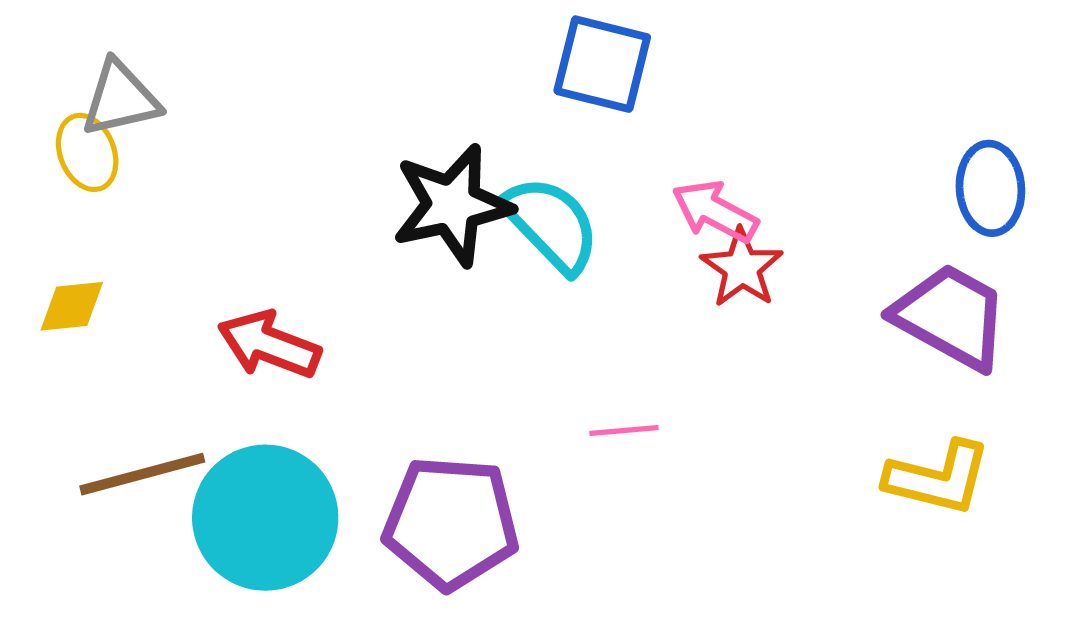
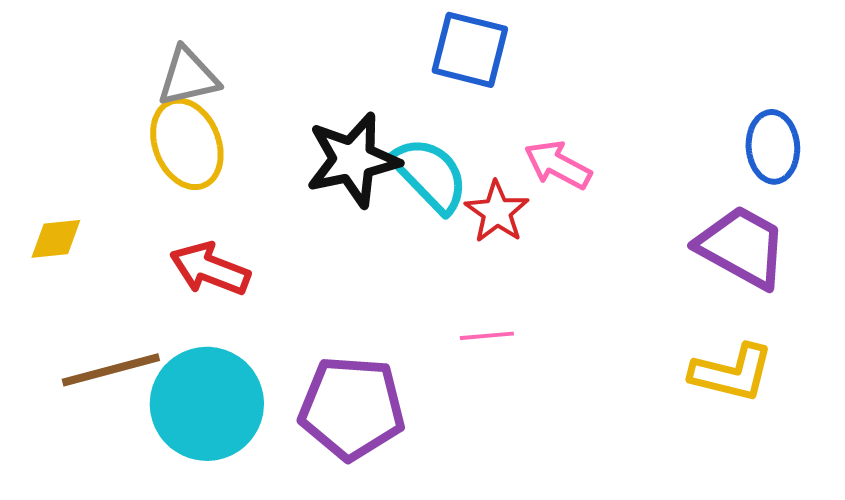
gray triangle: (120, 99) -> (188, 77), moved
yellow ellipse: (87, 152) -> (187, 144), moved, size x1.5
red star: (742, 268) -> (497, 212), moved

